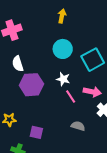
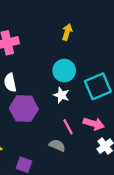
white star: (63, 79) -> (61, 95), moved
gray semicircle: (78, 126) -> (57, 145), moved

